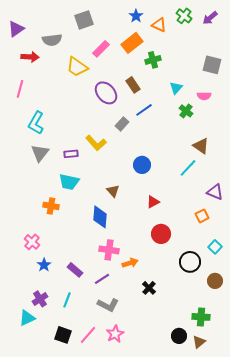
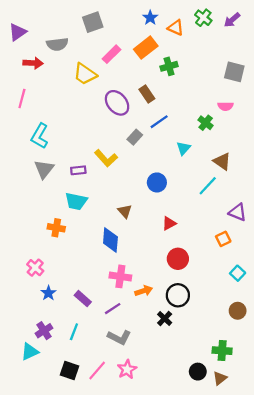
cyan triangle: (176, 88) -> (183, 148), moved
black circle: (190, 262) -> (178, 295), moved

